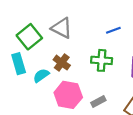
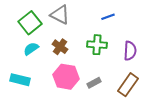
cyan rectangle: (19, 64) -> (20, 80), moved, turned -60
cyan semicircle: (41, 76) -> (31, 49), moved

